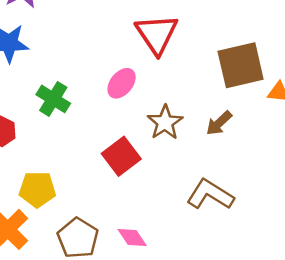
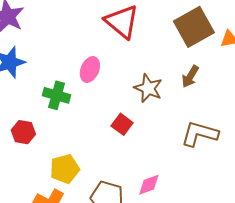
pink ellipse: (122, 83) -> (90, 69), moved
red square: (121, 156) -> (122, 124), size x0.7
pink diamond: (132, 238) -> (149, 185), turned -60

